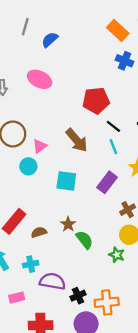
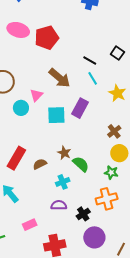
red pentagon: (96, 101) -> (47, 38), moved
pink triangle: (40, 146) -> (36, 95), moved
purple rectangle: (107, 182) -> (80, 108), moved
cyan cross: (31, 264) -> (63, 182), moved
purple semicircle: (52, 281) -> (59, 205), size x0.7
orange cross: (107, 302) -> (107, 199), moved

